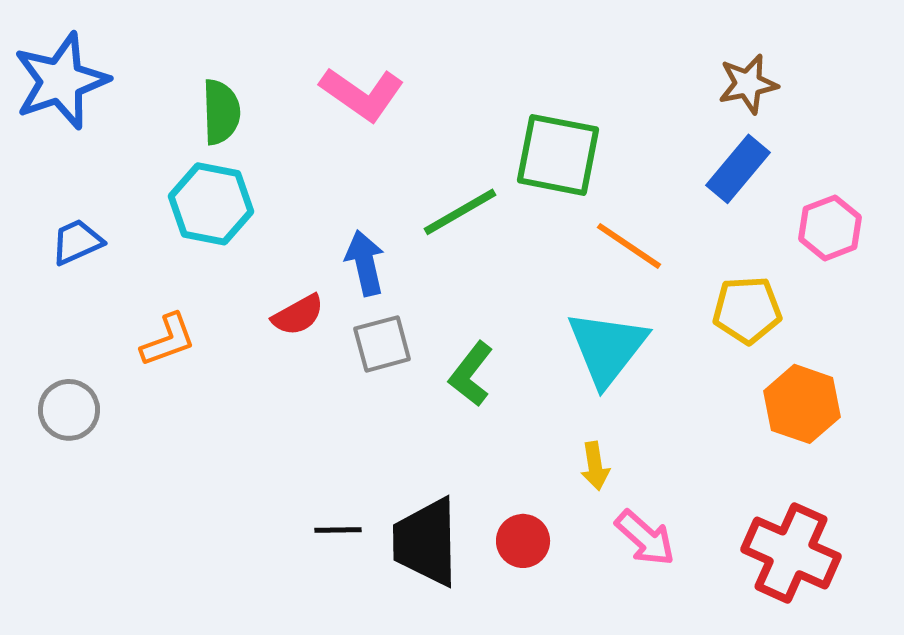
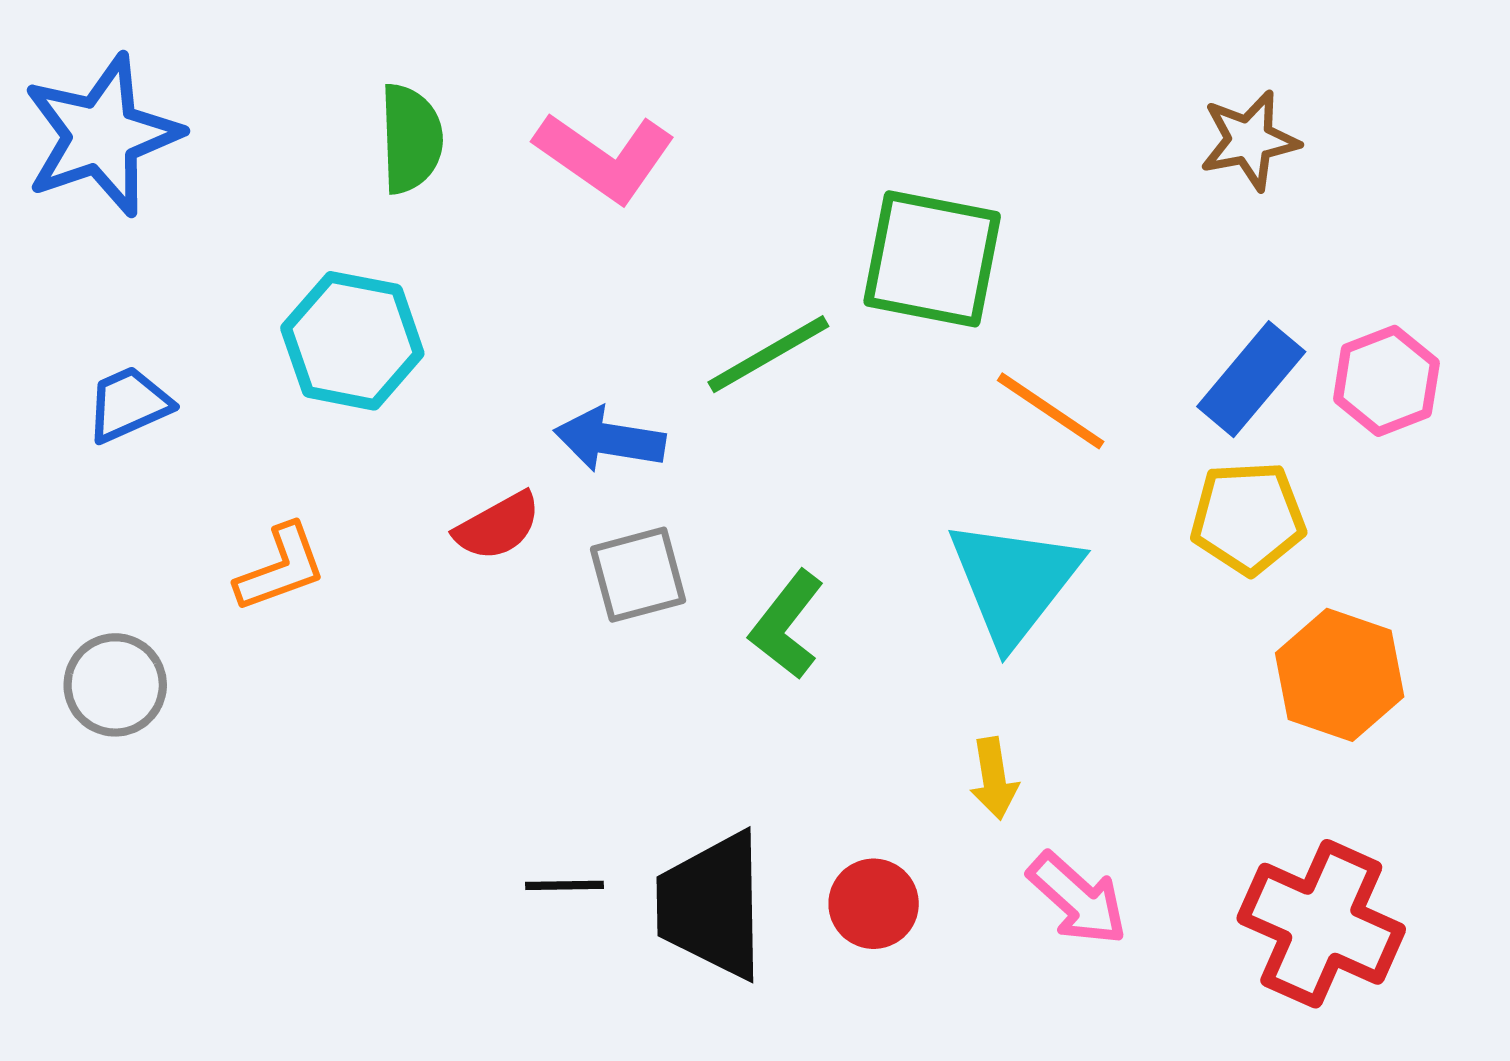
green semicircle: (221, 112) -> (411, 139), moved
blue rectangle: (738, 169) -> (1251, 379), moved
blue arrow: (365, 263) -> (610, 439), turned -68

